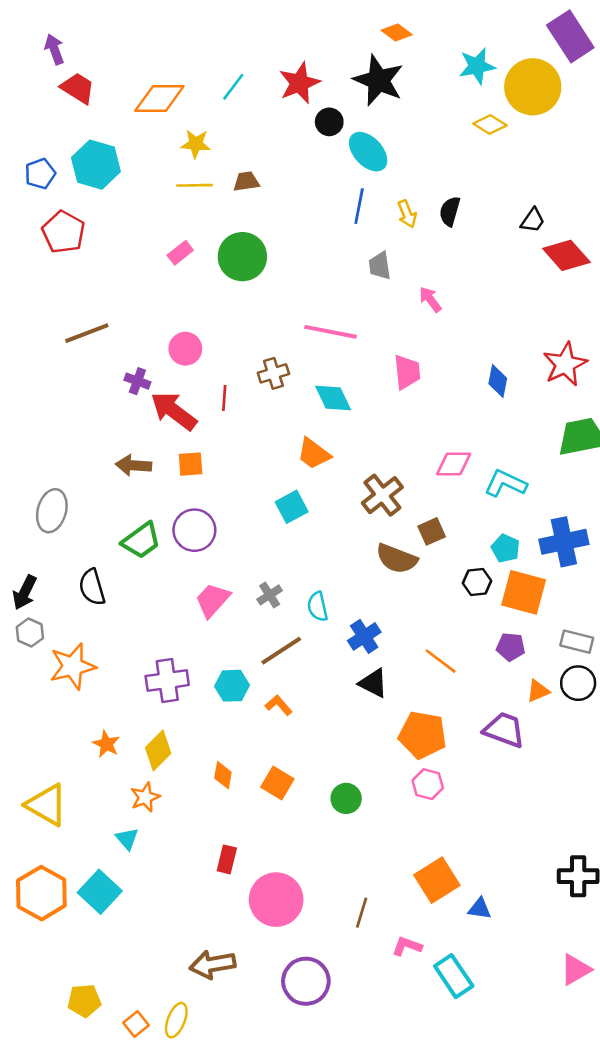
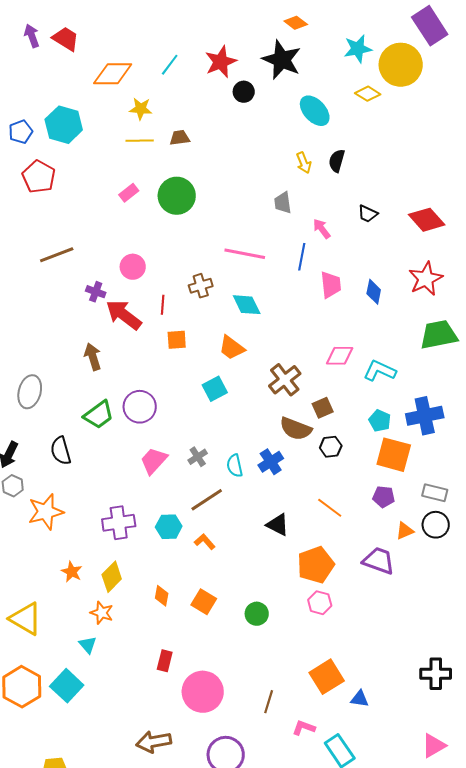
red trapezoid: (78, 88) -> (66, 39), moved
cyan ellipse: (368, 152) -> (315, 111), moved
blue line: (359, 206) -> (302, 257), moved
black trapezoid: (533, 220) -> (368, 214), moved, turned 80
red diamond: (566, 255) -> (427, 220), moved
pink trapezoid: (407, 372) -> (331, 285), moved
orange square: (191, 464) -> (177, 340), moved
brown arrow: (134, 465) -> (93, 357), turned 68
black hexagon: (477, 582) -> (331, 447), moved
blue cross: (364, 636) -> (271, 462), moved
orange pentagon: (423, 735) -> (316, 565), turned -30
orange star: (145, 797) -> (102, 613), turned -30

